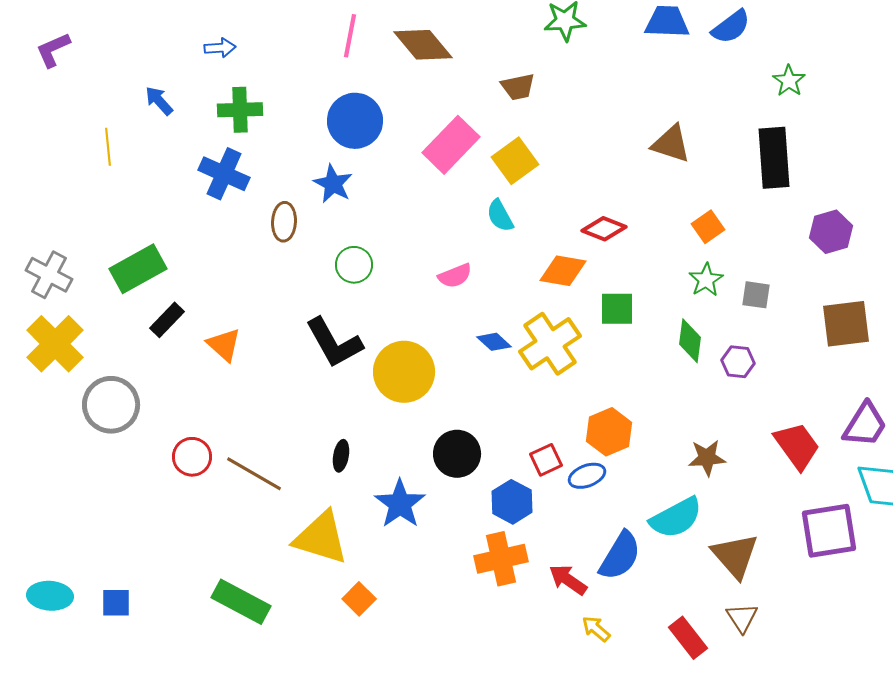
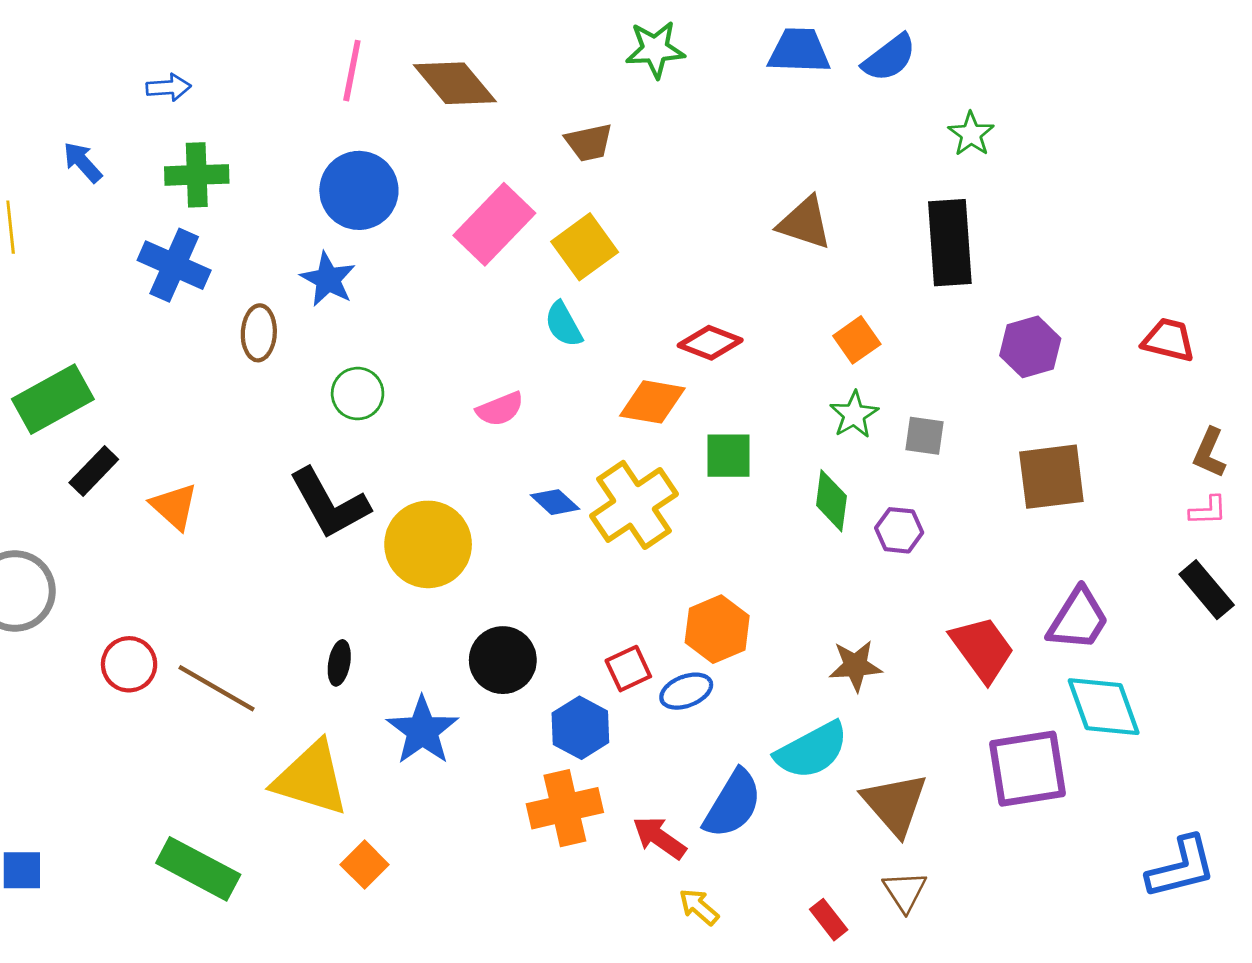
red rectangle: (688, 638) -> (829, 920), size x0.7

